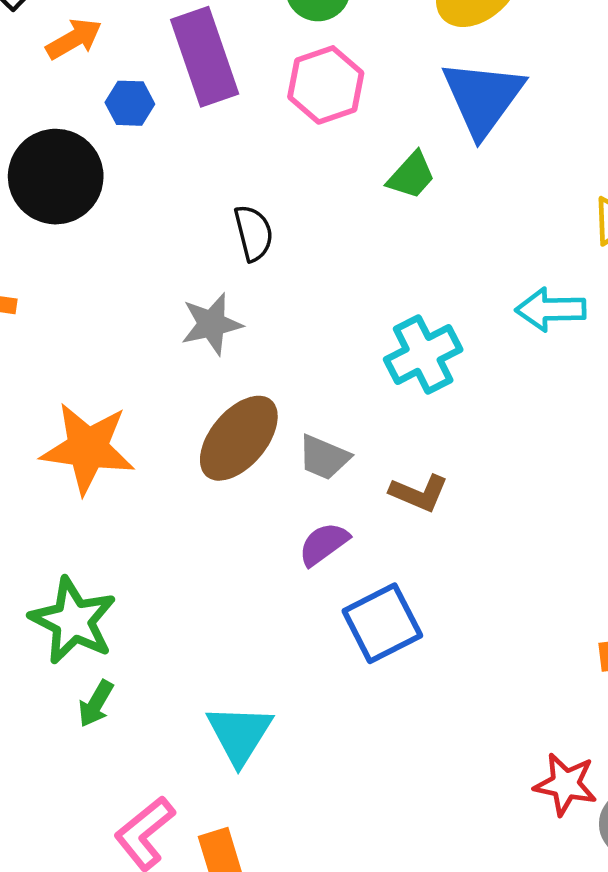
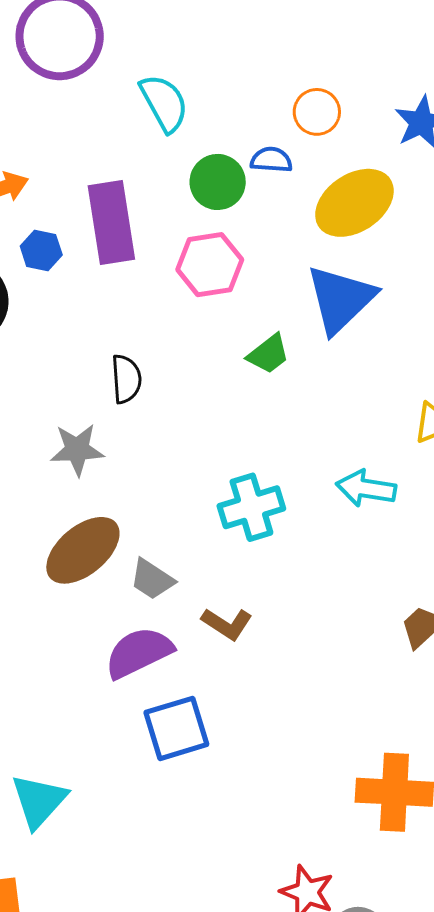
purple semicircle: (324, 544) -> (139, 653), size x1.5

